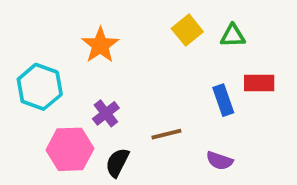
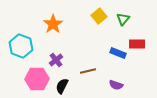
green triangle: (233, 36) -> (123, 19), turned -48
blue rectangle: (223, 100) -> (118, 53), turned -49

